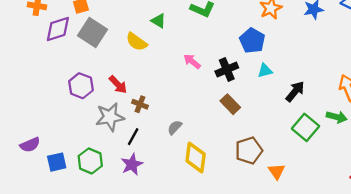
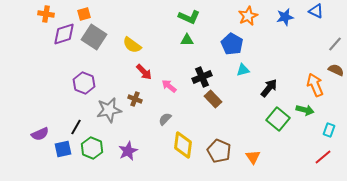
green triangle: (159, 21) -> (187, 40), moved, turned -32
pink arrow: (192, 61) -> (169, 86), moved
black cross: (227, 70) -> (202, 77), moved
red arrow: (118, 85) -> (144, 72), moved
black line: (133, 137) -> (76, 127), moved
brown pentagon: (249, 151) -> (219, 151), moved, turned -30

